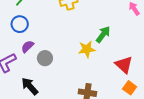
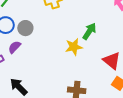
gray circle: (45, 58) -> (25, 28), moved

